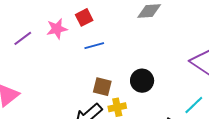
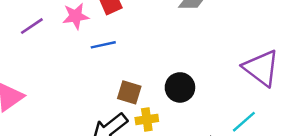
blue line: (94, 46) -> (103, 45), moved

